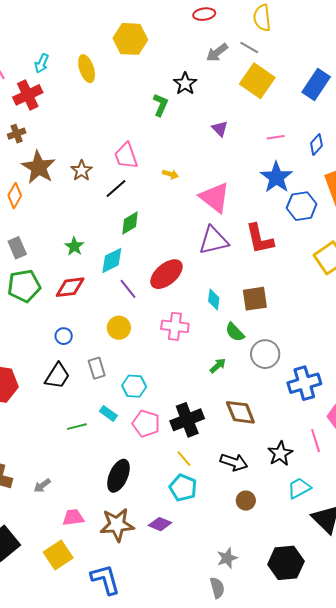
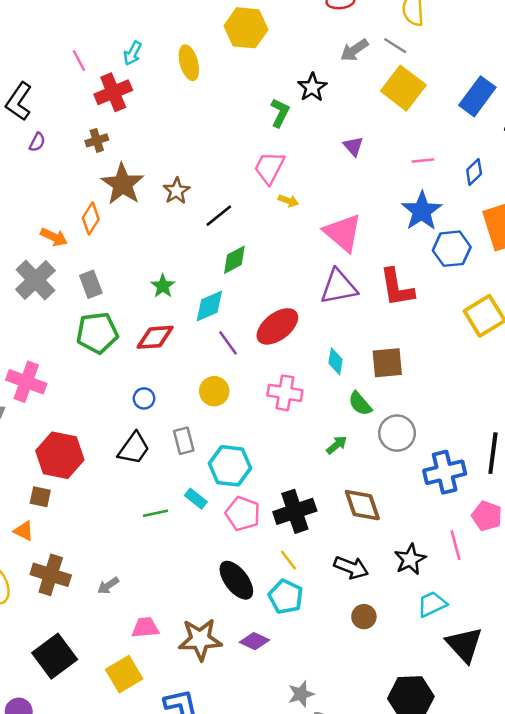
pink trapezoid: (126, 156) -> (269, 168), moved, turned 44
cyan hexagon: (134, 386) -> (230, 466), size x1.4
black ellipse: (118, 476) -> (236, 580), moved, turned -64
gray star: (227, 558) -> (301, 694), moved

